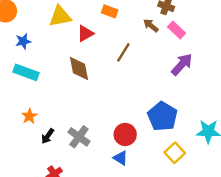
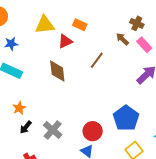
orange rectangle: (110, 11) -> (80, 25), moved
orange star: (29, 116) -> (19, 108), moved

